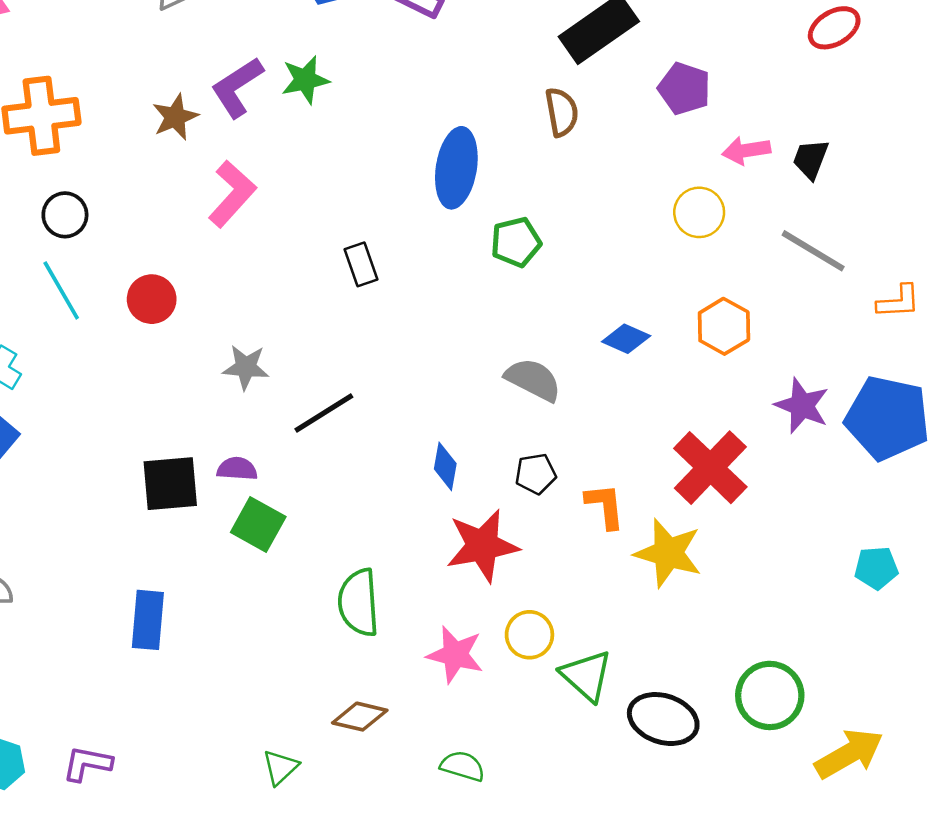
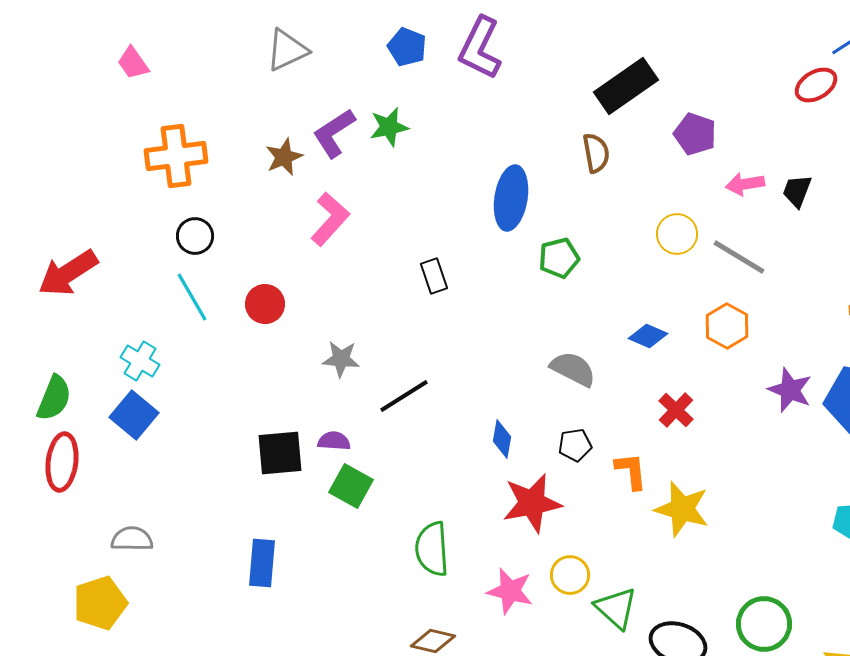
yellow circle: (699, 212) -> (677, 234), moved
gray line: (813, 251) -> (739, 257), moved
red cross: (710, 468) -> (676, 410), moved, size x0.6

